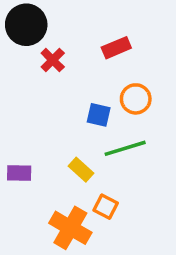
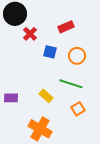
blue square: (99, 115) -> (50, 52), moved
green line: (125, 148) -> (71, 84), turned 35
orange square: (106, 207) -> (78, 109), moved, turned 32

